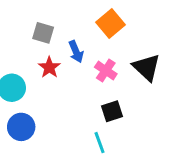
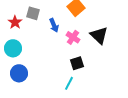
red star: (49, 67) -> (15, 22), moved
cyan line: (100, 143) -> (69, 83), turned 48

